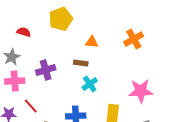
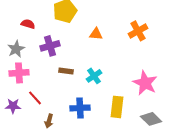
brown rectangle: (81, 63) -> (66, 71), moved
purple cross: (46, 70) -> (50, 46), moved
pink star: (141, 91) -> (145, 83), turned 30

